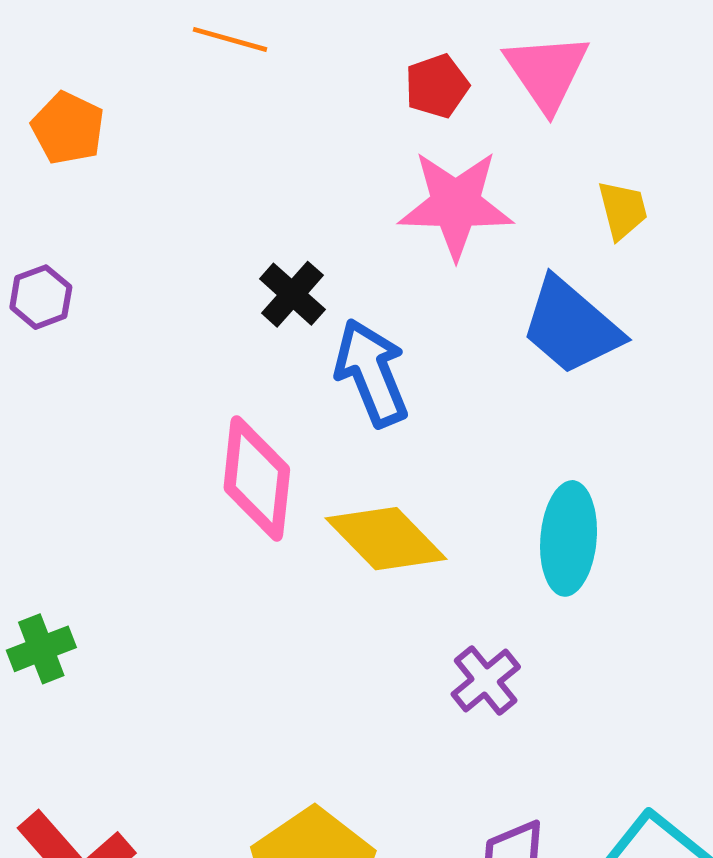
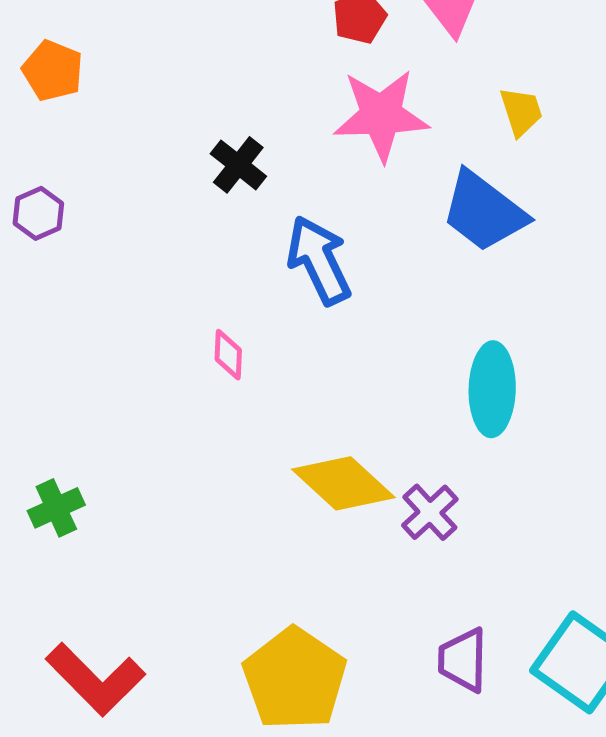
black cross: (292, 294) -> (238, 165), moved
pink diamond: (257, 479) -> (228, 355), size x0.5
yellow diamond: (386, 539) -> (343, 483), moved

